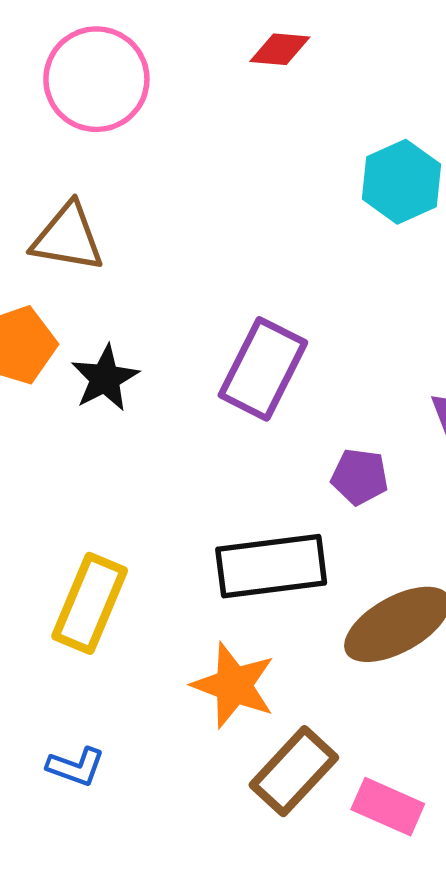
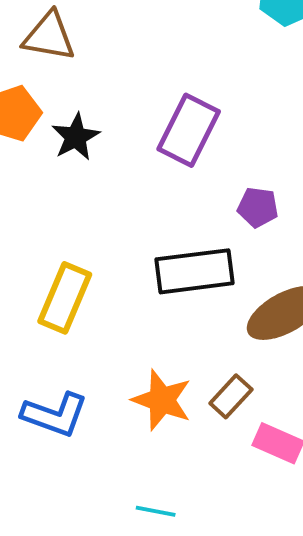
orange star: (234, 685) -> (162, 400), moved
blue L-shape: (76, 767) -> (55, 415), size x1.6
brown rectangle: (294, 771) -> (231, 396), moved, size x0.7

